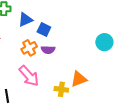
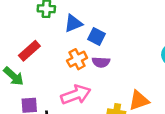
pink arrow: (29, 76) -> (76, 95), turned -70

